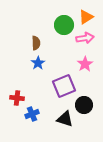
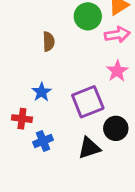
blue star: (38, 63) -> (42, 92), moved
black triangle: (65, 119) -> (89, 148), turned -36

